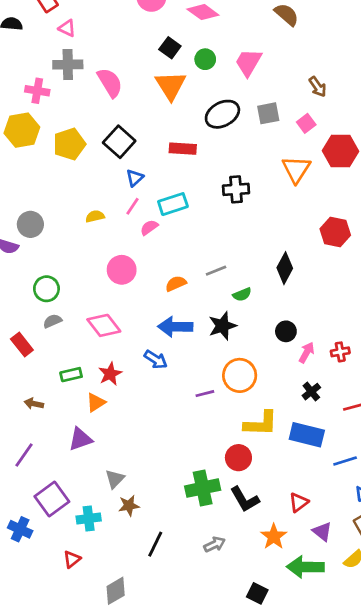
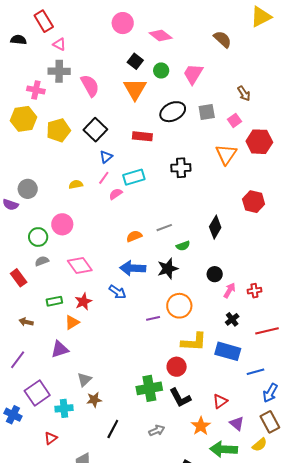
pink circle: (122, 270) -> (62, 224), moved

